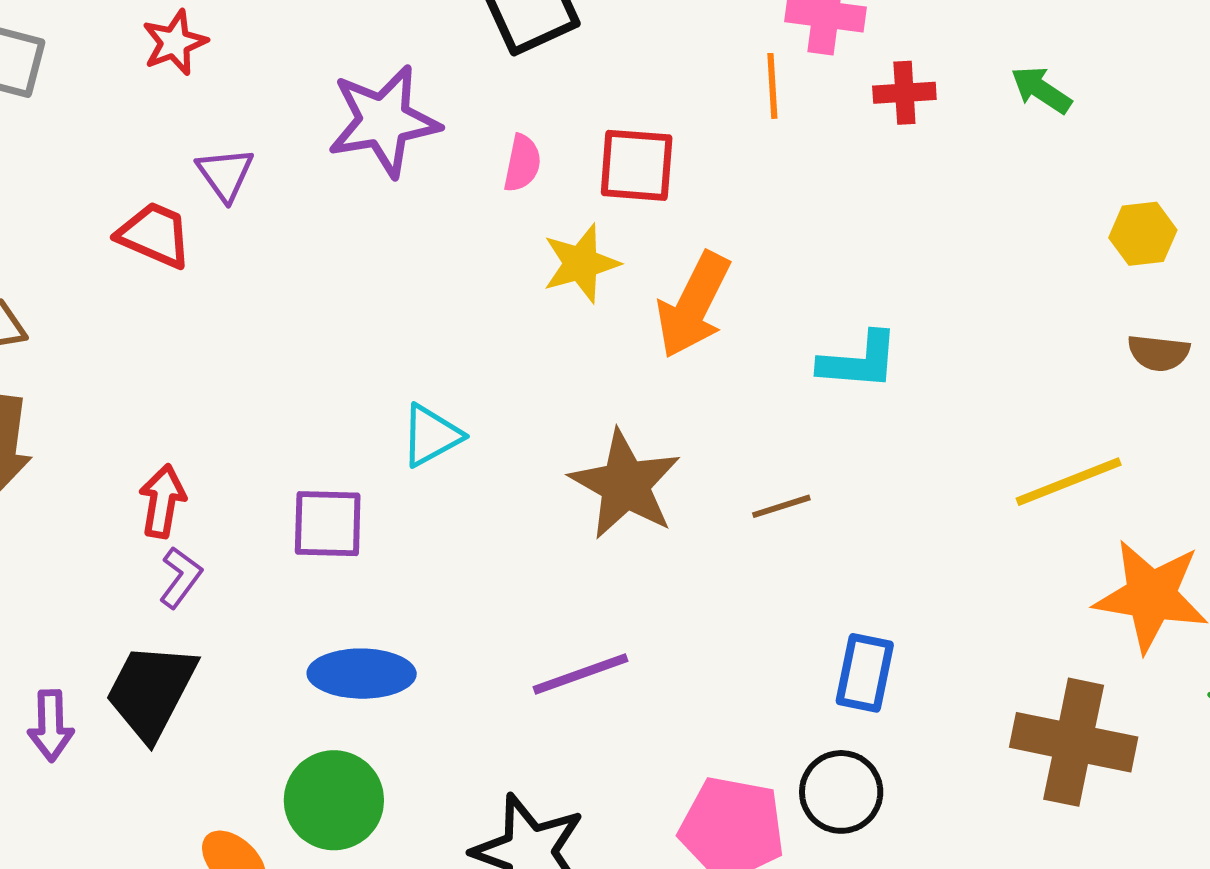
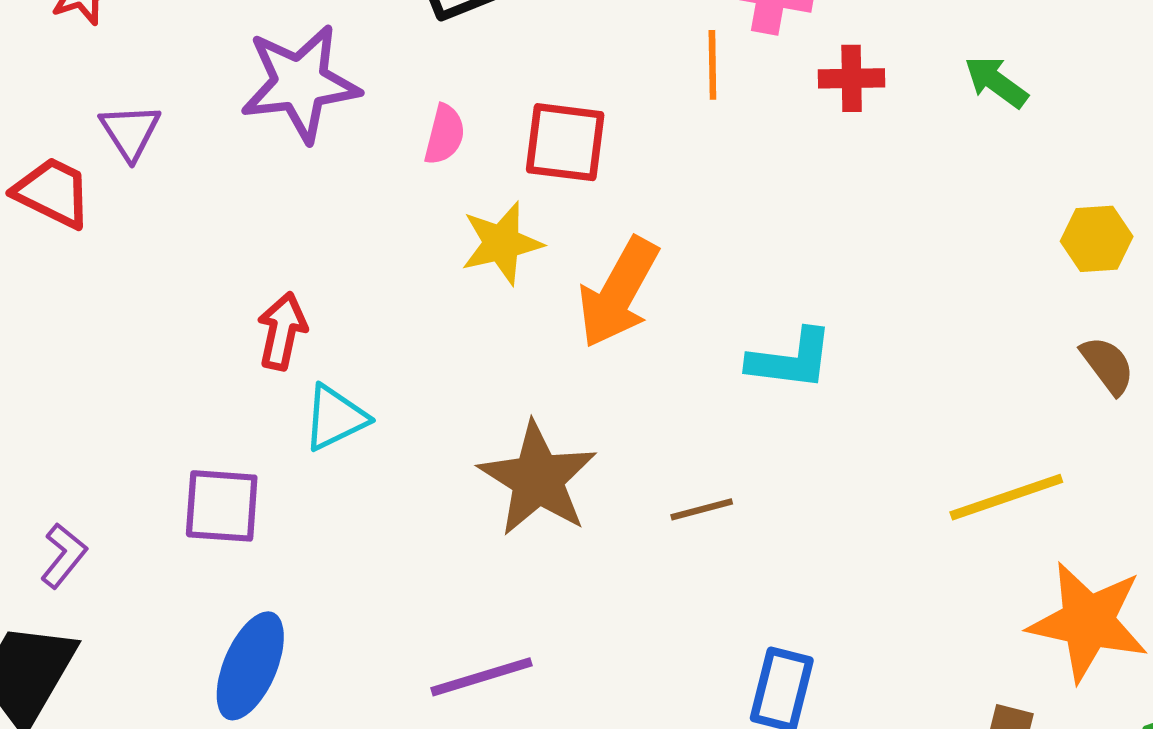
brown semicircle: (1159, 353) -> (1107, 365), turned -136
red arrow: (162, 501) -> (282, 331), moved
blue ellipse: (362, 674) -> (250, 666), turned -70

